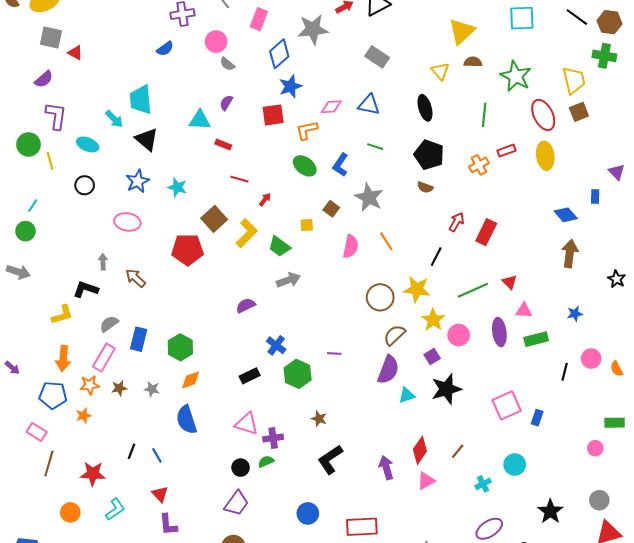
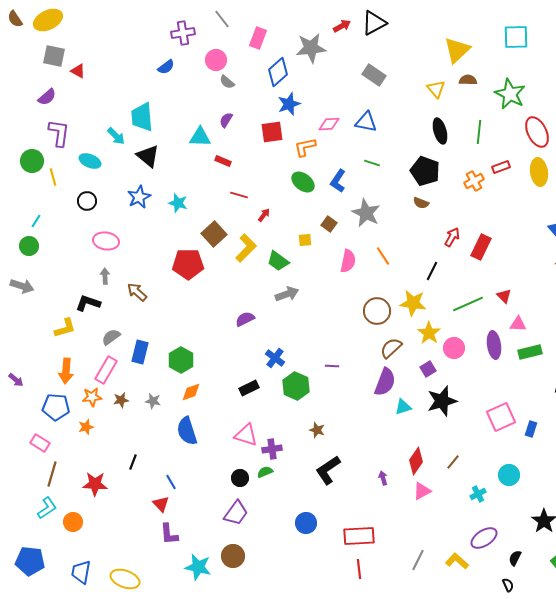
black ellipse: (425, 108) -> (440, 131), moved
pink ellipse: (127, 222) -> (106, 241), moved
blue line: (157, 455) -> (171, 482), moved
purple arrow: (386, 468) -> (383, 478), size x0.6
cyan L-shape: (115, 509) -> (47, 508), moved

